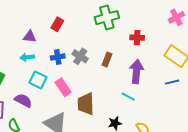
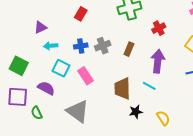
purple triangle: (30, 37) -> (40, 27), moved, turned -32
red cross: (137, 38) -> (159, 28), turned -32
gray cross: (80, 56) -> (103, 46), turned 35
brown trapezoid: (86, 104) -> (122, 88), moved

